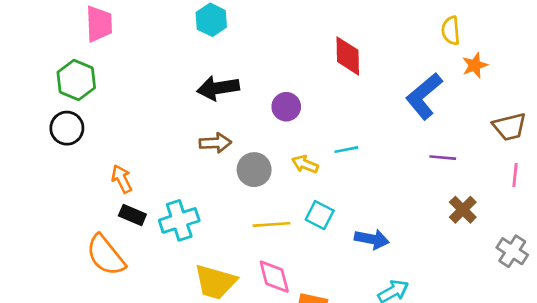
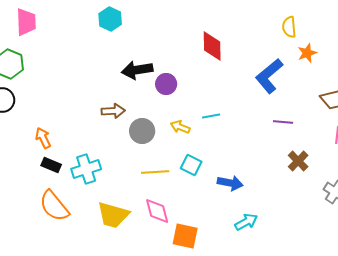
black arrow: (218, 88) -> (137, 70), moved
orange semicircle: (106, 255) -> (54, 206), moved

